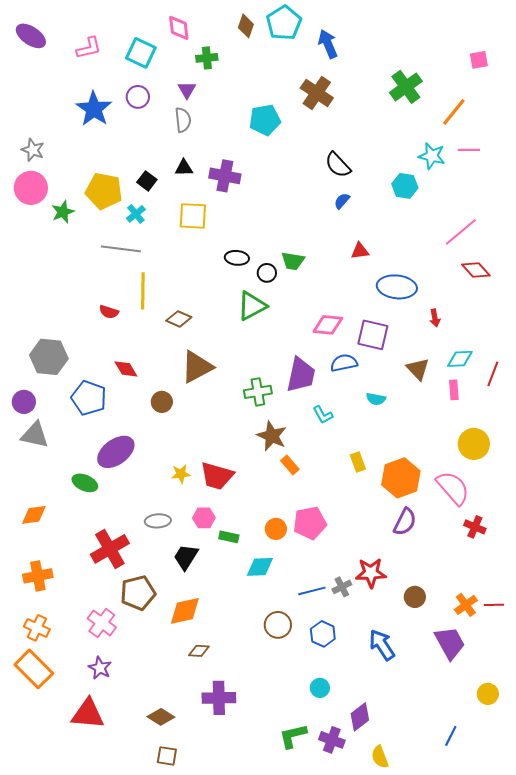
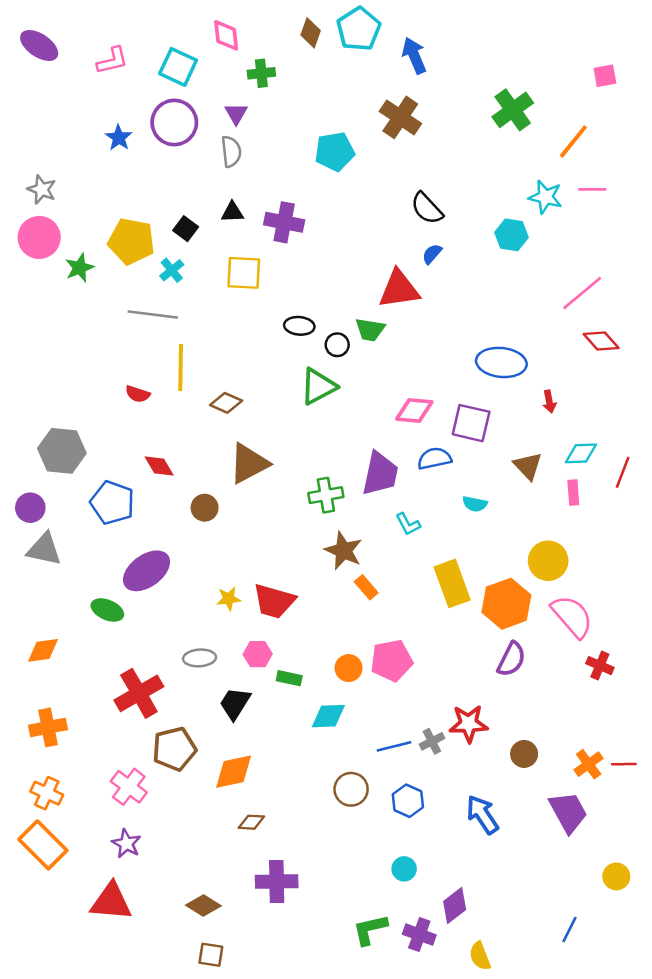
purple circle: (138, 97) -> (174, 123), size x1.6
blue star: (94, 109) -> (119, 138), size x0.6
red triangle: (360, 251) -> (399, 289), moved, size x1.8
yellow circle: (474, 444) -> (548, 561), moved
yellow rectangle: (358, 462) -> (452, 583), size x1.8

